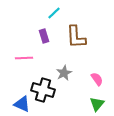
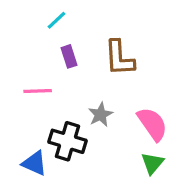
cyan line: (54, 13) -> (57, 20), moved
pink semicircle: (97, 79) -> (152, 124), size x1.6

